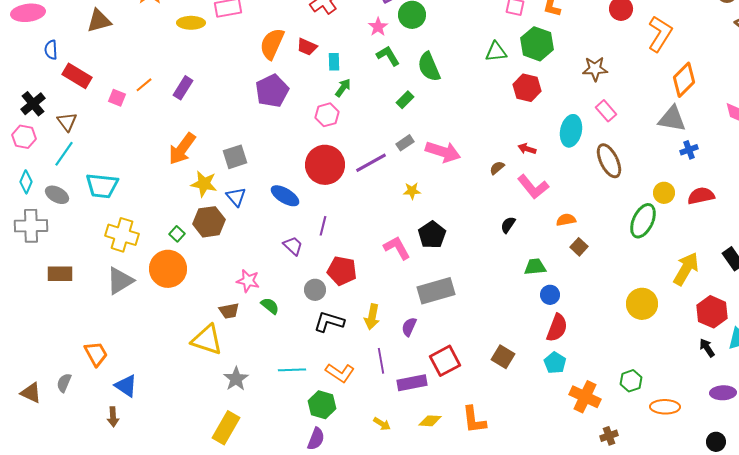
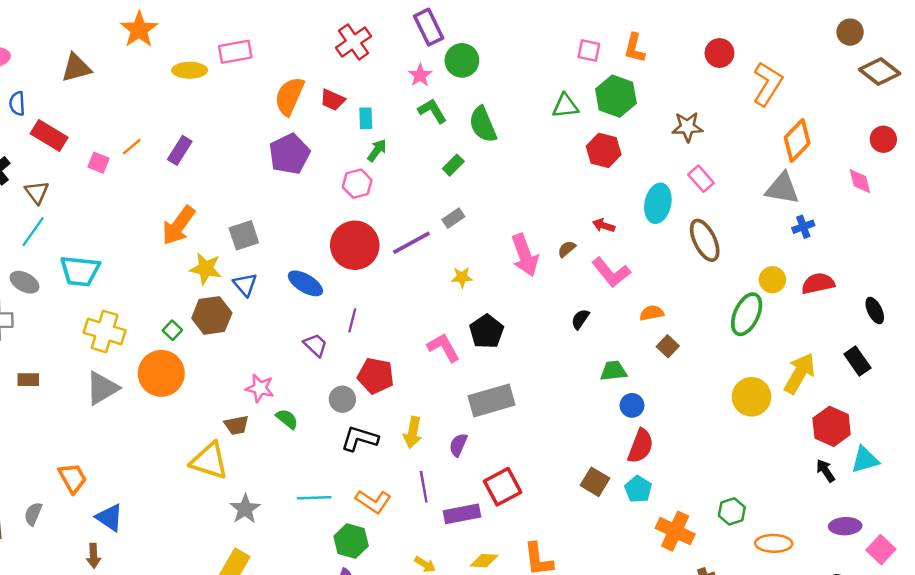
pink arrow: (443, 152) -> (525, 255), moved, turned 52
brown rectangle: (60, 274) -> (28, 380), size x0.7
yellow circle: (642, 304) -> (752, 397), moved
brown square: (503, 357) -> (595, 482), moved

